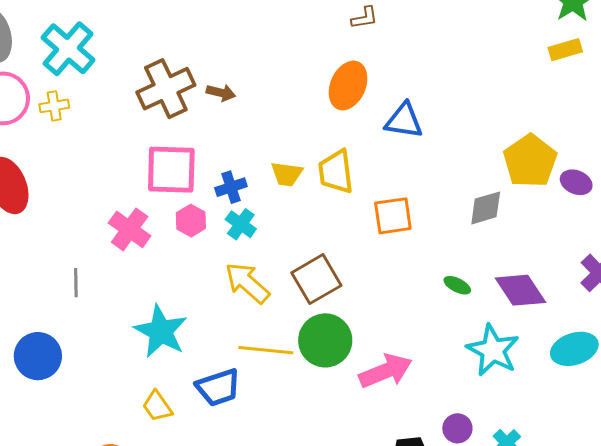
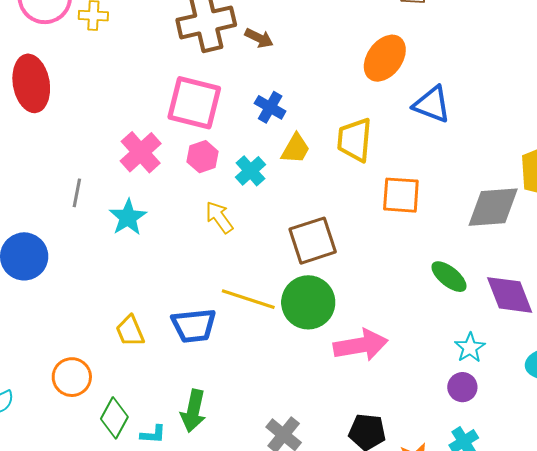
yellow trapezoid: (287, 174) -> (296, 149), moved, turned -80
blue cross: (231, 187) -> (270, 107), moved, turned 36
gray diamond: (486, 208) -> (493, 207), size x1.4
yellow arrow: (247, 283) -> (219, 217), moved, size x0.7
green ellipse: (457, 285) -> (449, 277), size x1.4
cyan star: (161, 331) -> (128, 217), moved, size x0.7
cyan star: (493, 350) -> (470, 348), size x0.6
purple circle: (457, 428) -> (462, 387), moved

